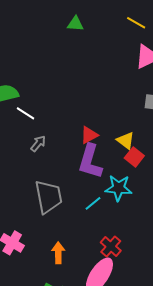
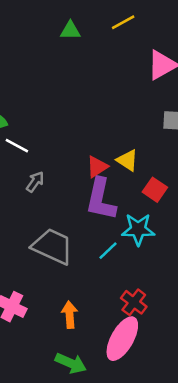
yellow line: (136, 23) -> (123, 22), moved, turned -54
yellow triangle: (126, 140) -> (127, 160), moved
gray trapezoid: (48, 197) -> (52, 246), turned -51

